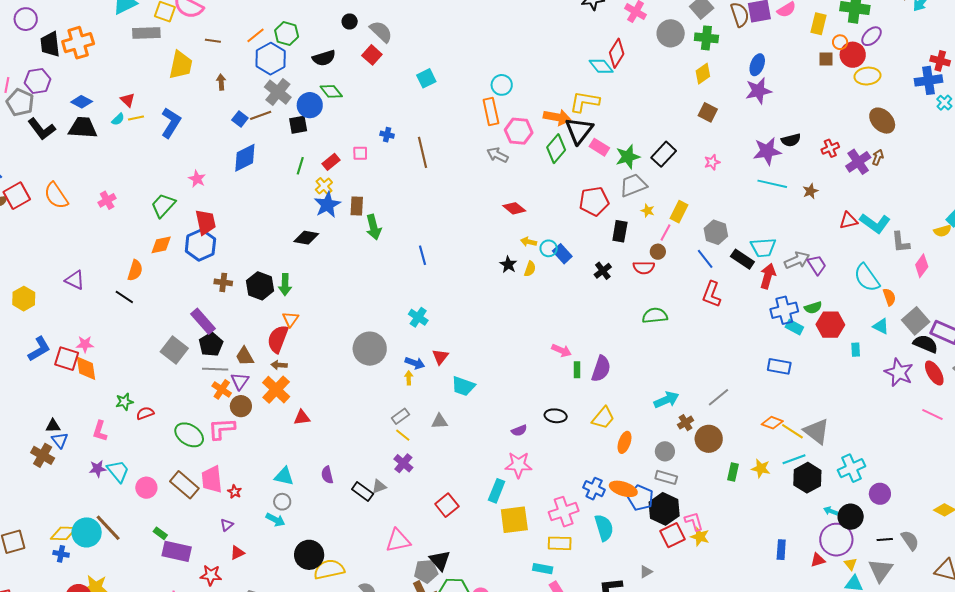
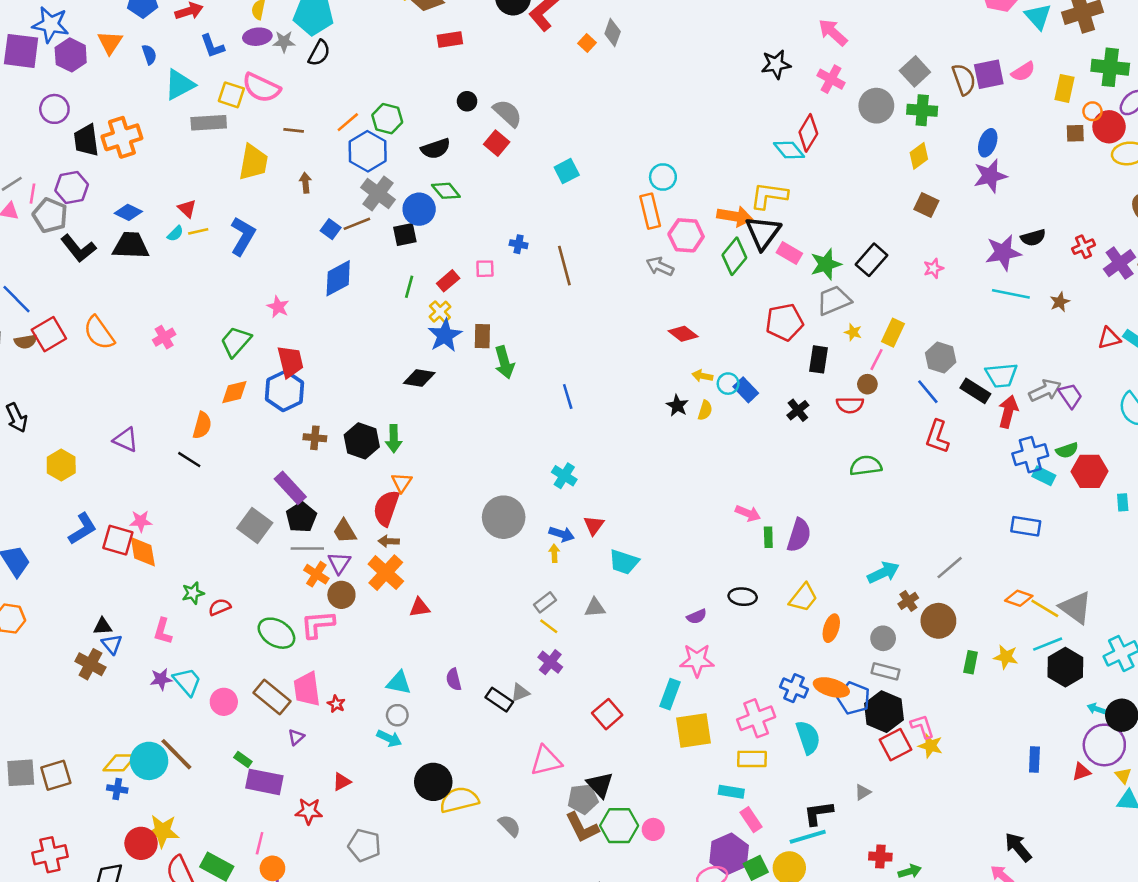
purple triangle: (227, 525) -> (296, 737), moved

